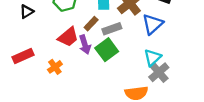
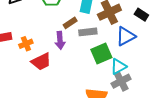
red trapezoid: (68, 37) -> (41, 62), moved
green square: (107, 50) -> (101, 53), moved
orange cross: (55, 67) -> (26, 44), moved

